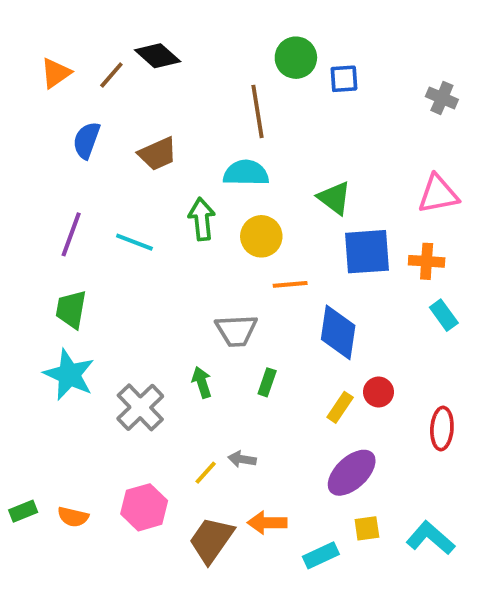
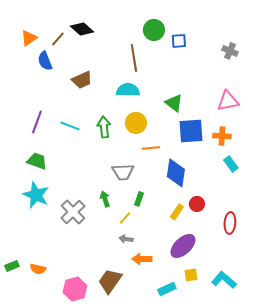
blue semicircle: (86, 140) -> (45, 61), moved, turned -42
green arrow: (202, 219) -> (104, 127), moved
green trapezoid: (71, 309) -> (37, 161), turned 100
yellow line: (206, 473) -> (125, 218), moved
pink hexagon: (144, 507) -> (75, 289), moved
orange arrow: (267, 523) -> (142, 259), moved

